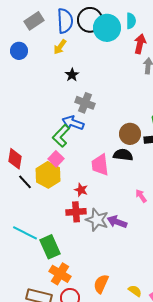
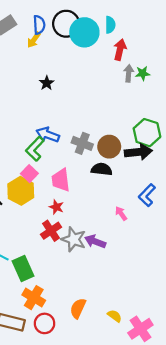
blue semicircle: (65, 21) -> (39, 25), size x0.7
yellow arrow: (60, 47) -> (34, 40), moved
gray cross: (85, 103) -> (82, 143), moved
pink trapezoid: (100, 165) -> (61, 180), moved
red cross: (76, 212) -> (51, 231), turned -30

